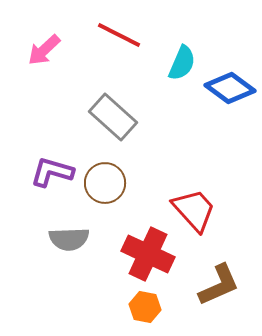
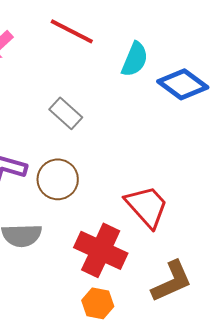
gray rectangle: (113, 117) -> (66, 113), size x0.7

